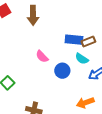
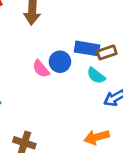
blue circle: (62, 71) -> (60, 62), moved

